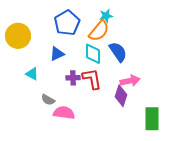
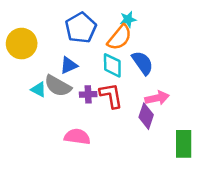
gray semicircle: (48, 100) -> (58, 86), moved, size x1.6

